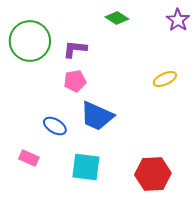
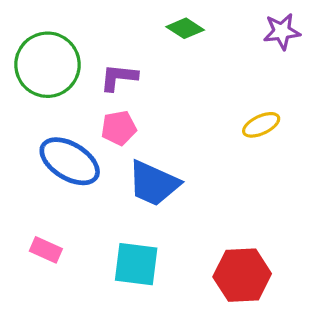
purple star: (178, 20) -> (282, 31), turned 30
blue ellipse: (55, 126) -> (70, 161), moved, size x1.6

